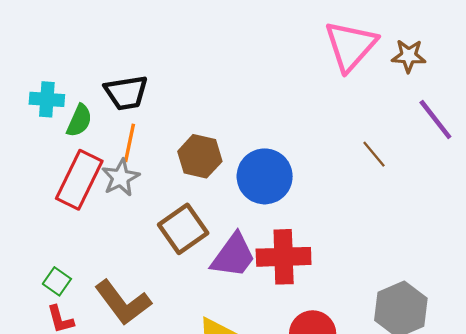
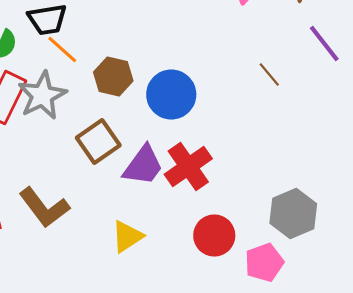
orange line: (130, 143) -> (62, 50), moved, turned -60
gray star: (121, 178) -> (42, 96), size x1.4
red cross: (284, 257) -> (188, 166), turned -33

